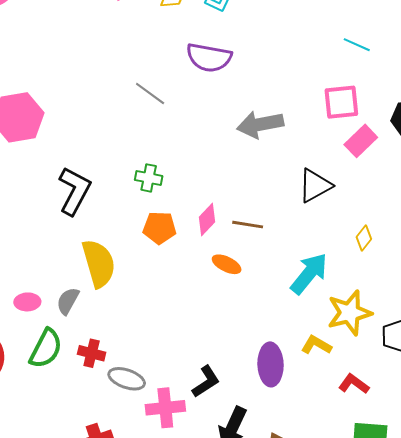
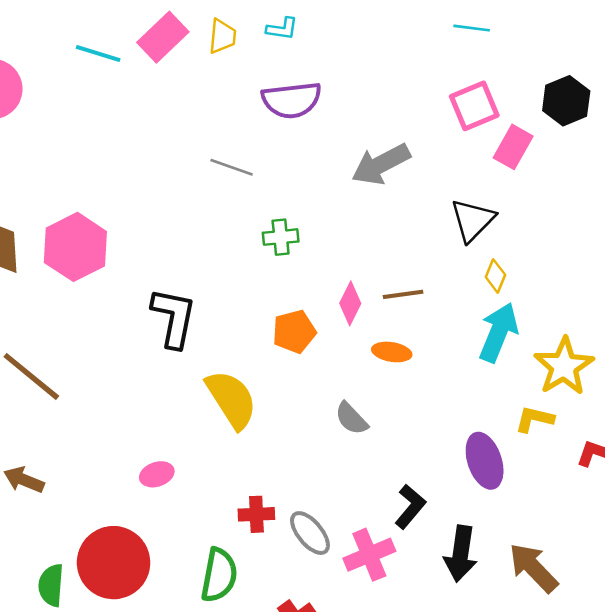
green cross: (149, 178) -> (281, 237), moved
yellow diamond: (364, 238) -> (495, 276), moved
gray semicircle: (68, 301) -> (351, 419), moved, turned -56
green semicircle: (46, 349) -> (219, 575), moved
gray ellipse: (127, 379) -> (310, 533), turned 48

